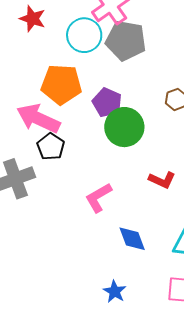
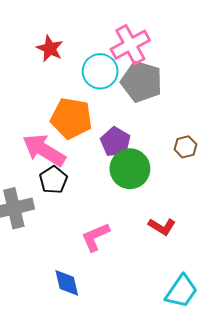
blue diamond: (132, 239) -> (67, 283), moved

